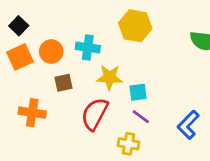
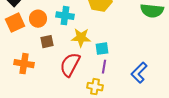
purple line: (141, 117) -> (104, 67), turned 64

